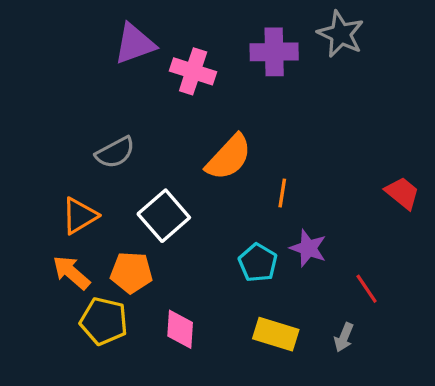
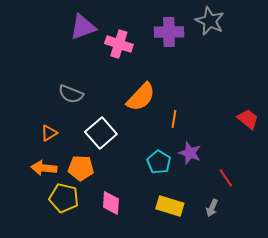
gray semicircle: (115, 152) -> (71, 94), turned 50
orange triangle: (79, 216) -> (49, 133), size x0.7
orange arrow: (71, 272) -> (44, 168), turned -35

